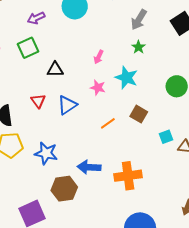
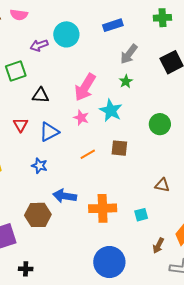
purple arrow: (36, 18) -> (39, 45), moved
pink arrow: (99, 57) -> (85, 87), size x2.0
brown square: (139, 114) -> (119, 148), turned -30
cyan square: (166, 137) -> (141, 215), moved
blue star: (46, 153) -> (39, 166), moved, size x0.7

